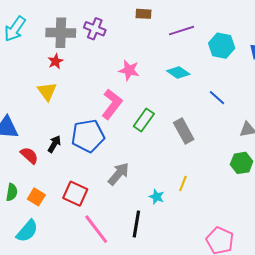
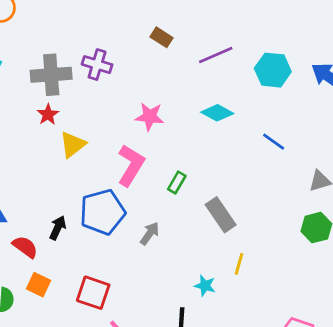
brown rectangle: (144, 14) -> (162, 37), turned 35
yellow triangle: (47, 91) -> (73, 145), moved, turned 35
green rectangle: (144, 120) -> (177, 182), size x0.7
gray rectangle: (184, 131) -> (221, 215), moved
gray arrow: (119, 174) -> (150, 233), moved, size x0.7
orange square: (36, 197) -> (39, 285), moved

